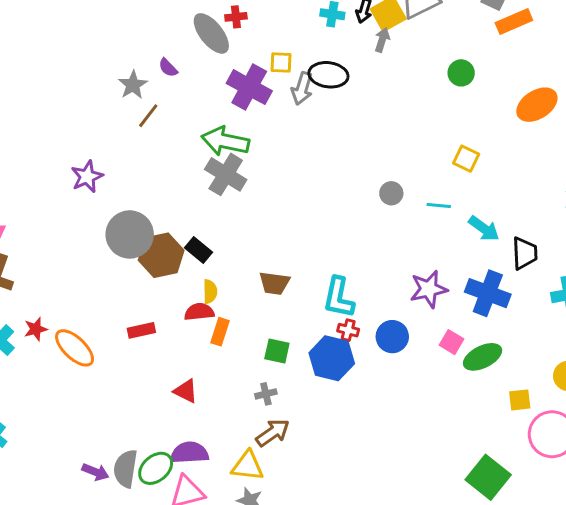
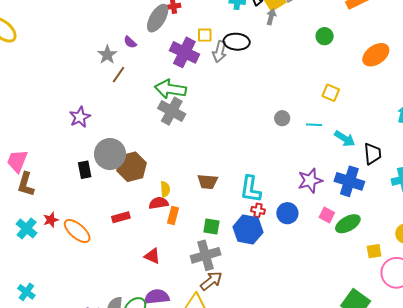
gray ellipse: (211, 33) -> (158, 18), turned 72
black rectangle: (198, 250) -> (85, 170), moved, turned 42
gray cross: (266, 394) -> (206, 255), size x2.0

